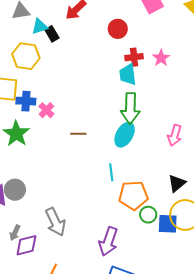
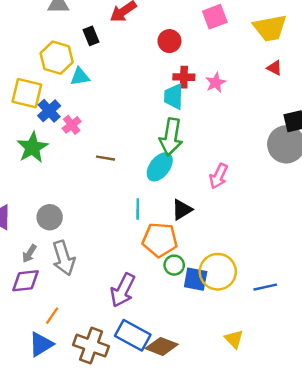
cyan triangle: (40, 26) -> (80, 77), moved
blue cross: (26, 101) -> (49, 111), turned 36
black triangle: (177, 183) -> (182, 210), moved
gray circle: (15, 190) -> (50, 217), moved
gray arrow: (15, 233) -> (29, 254), moved

